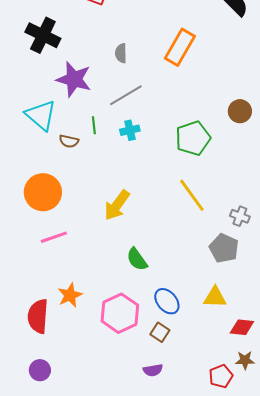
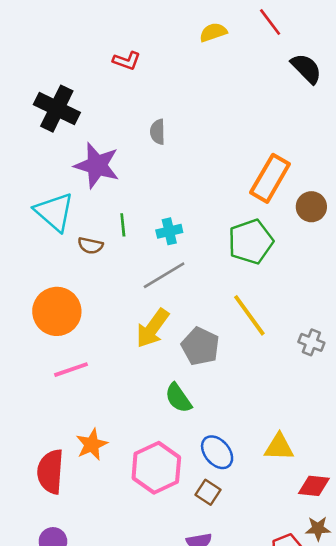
orange rectangle: (180, 47) -> (270, 178), moved
gray line: (126, 95) -> (164, 275), moved
gray pentagon: (224, 248) -> (200, 346), moved

